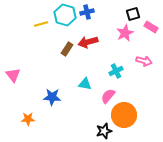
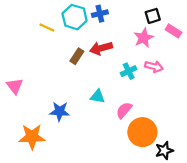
yellow line: (41, 24) -> (47, 27), turned 40
pink arrow: (144, 61) -> (154, 67), moved
cyan cross: (116, 71) -> (129, 71), moved
orange star: (28, 119) -> (32, 137), size x1.6
black star: (104, 131) -> (164, 151), moved

